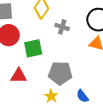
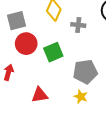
red triangle: (19, 76) -> (40, 95), moved

